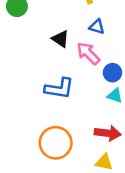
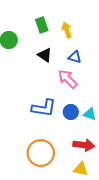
black triangle: (60, 39) -> (45, 55), moved
blue circle: (112, 73) -> (71, 112), moved

